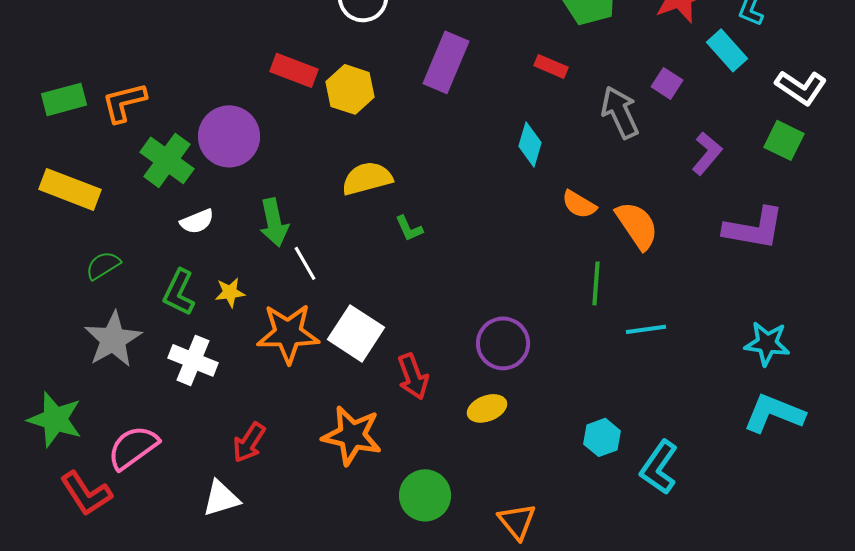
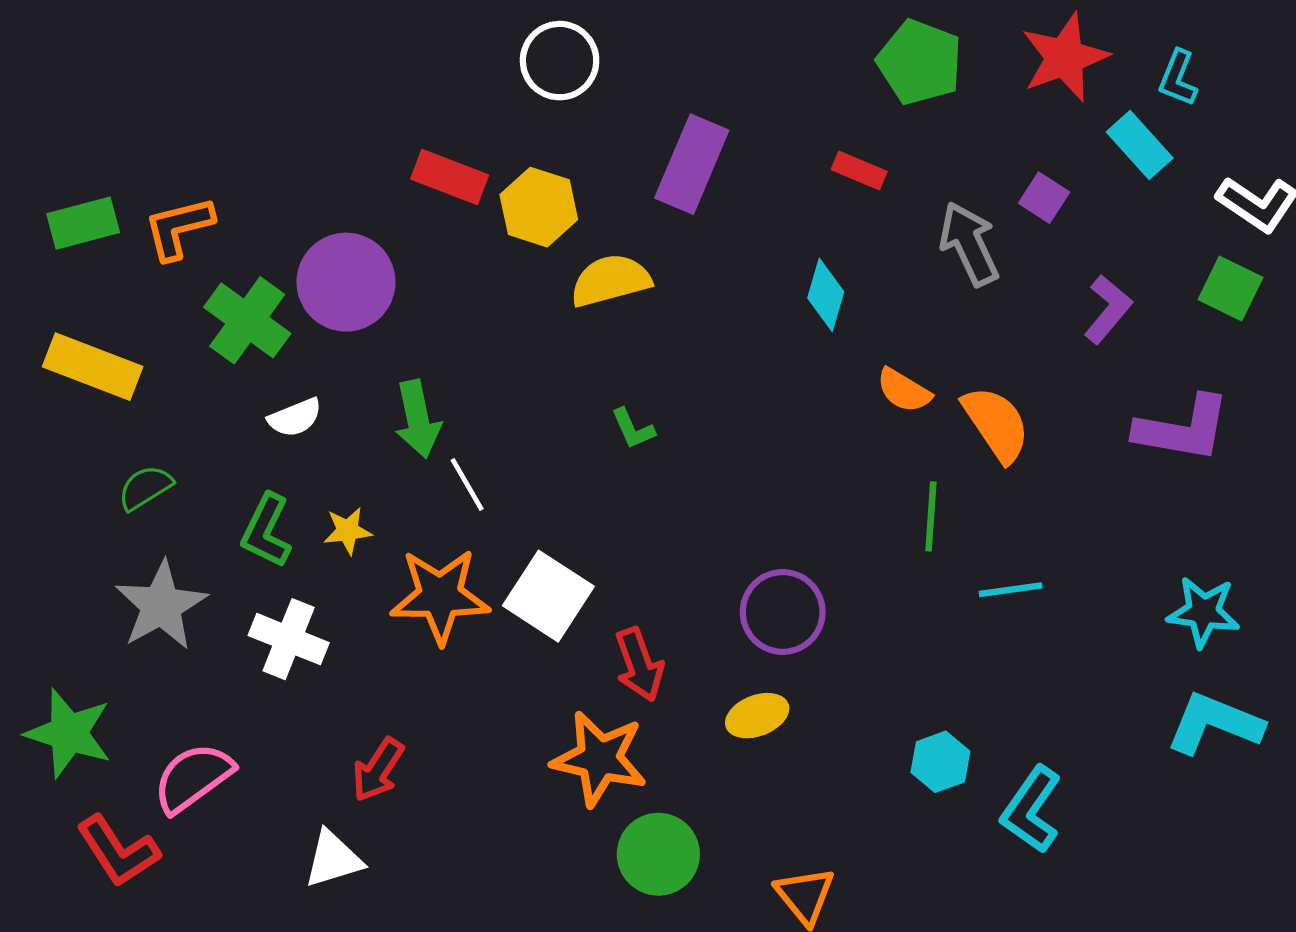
yellow semicircle: (367, 178) -> (611, 280), moved
orange star: (352, 435) -> (599, 759), moved

